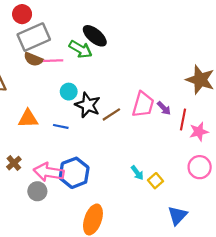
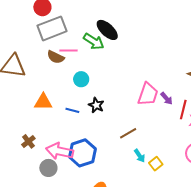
brown semicircle: (33, 59) -> (56, 57), moved
black star: (88, 105) -> (96, 105), moved, size x0.7
brown line: (111, 114) -> (128, 133), moved

